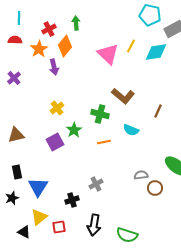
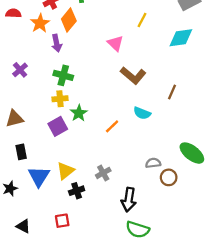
cyan diamond: (156, 52) -> (181, 38), moved
pink triangle: (108, 54) -> (115, 43), moved, size x0.7
purple cross: (14, 78) -> (20, 70), moved
yellow cross: (57, 108) -> (60, 99), moved, turned 32
green cross: (100, 114) -> (63, 75), moved
orange line: (104, 142) -> (112, 126), turned -32
black rectangle: (17, 172) -> (21, 152), moved
yellow triangle: (39, 217) -> (65, 171), moved
black arrow: (94, 225) -> (129, 200), moved

